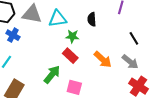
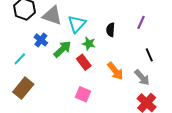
cyan triangle: (58, 19) -> (77, 24), turned -48
blue cross: (13, 35) -> (41, 40), moved
green arrow: (52, 74) -> (62, 49), moved

